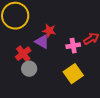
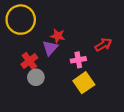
purple triangle: (42, 42) -> (50, 48), turned 42
pink cross: (73, 46) -> (78, 60), moved

